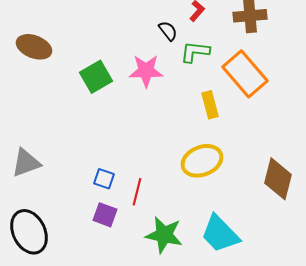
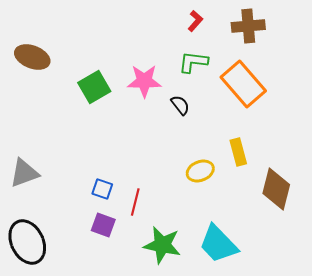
black semicircle: (168, 31) -> (180, 105), moved
yellow rectangle: (210, 105) -> (238, 152), moved
yellow ellipse: (202, 161) -> (200, 171), size x0.7

